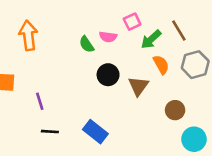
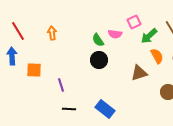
orange arrow: (28, 36) -> (52, 33), size x0.6
black circle: (108, 75) -> (99, 60), moved
brown triangle: (138, 86) -> (139, 73), turned 36

